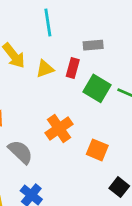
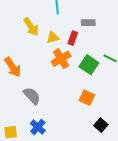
green square: (97, 88) -> (89, 65), moved
orange cross: (59, 129) -> (61, 59), moved

